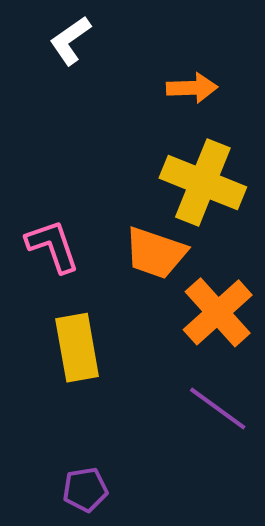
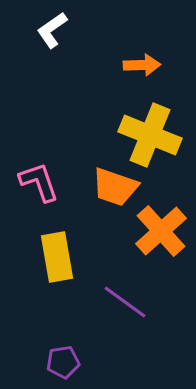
purple line: (218, 408) -> (125, 302), moved

